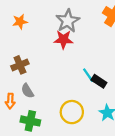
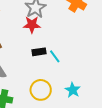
black rectangle: (99, 81) -> (39, 52), moved, turned -40

